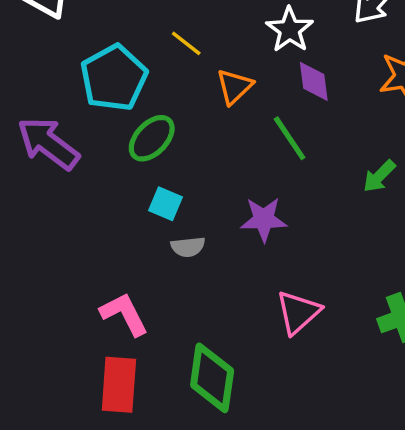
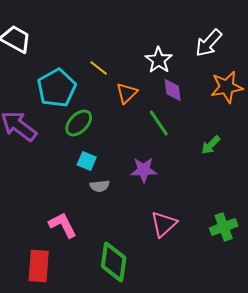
red rectangle: (119, 385) -> (39, 266), moved

